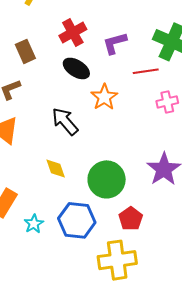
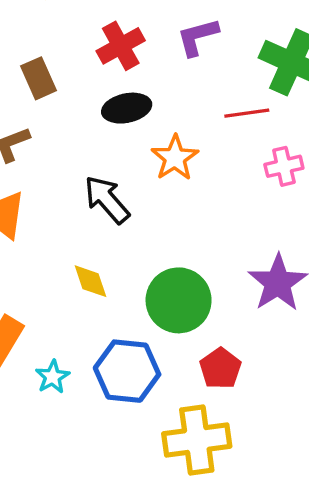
purple L-shape: (115, 43) -> (197, 37), moved
black ellipse: (76, 68) -> (127, 108), turned -44

